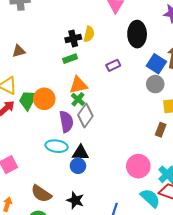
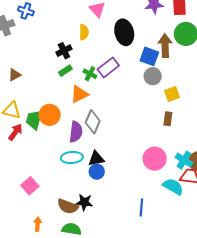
yellow semicircle: (89, 34) -> (84, 32), moved
purple rectangle: (113, 65) -> (108, 67), size x1.5
green cross: (78, 99) -> (90, 74), moved
purple semicircle: (66, 122) -> (76, 132), turned 30
black star: (75, 200) -> (84, 202), moved

